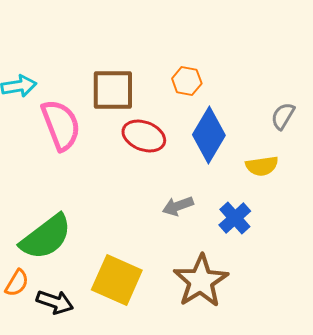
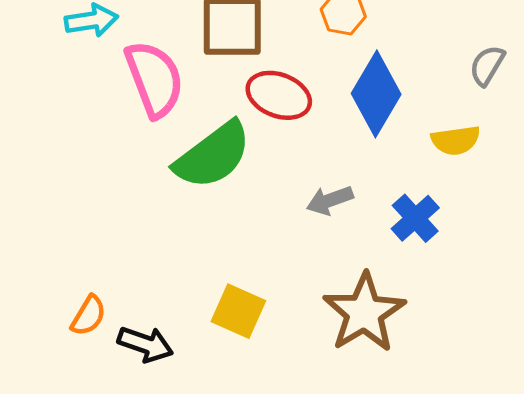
green semicircle: (46, 237) -> (213, 155), moved
yellow square: (117, 280) -> (238, 311), size x0.7

